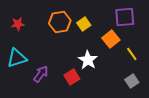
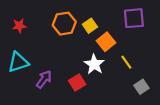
orange square: (111, 39) -> (106, 42), moved
yellow line: (132, 54) -> (126, 62), moved

